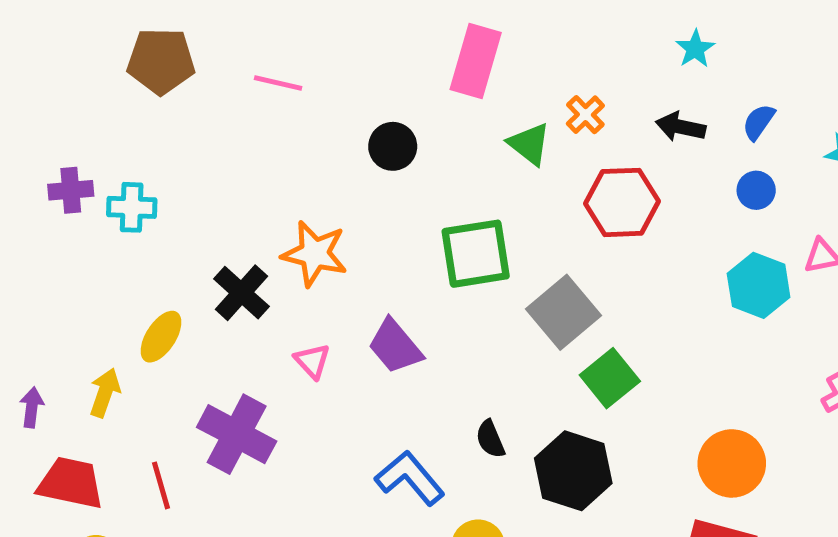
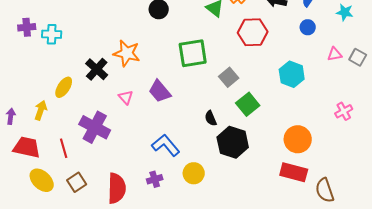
cyan hexagon: (759, 285) -> (292, 74), moved
gray square: (563, 312) -> (229, 77), size x0.7
black semicircle: (490, 439) -> (211, 118), moved

